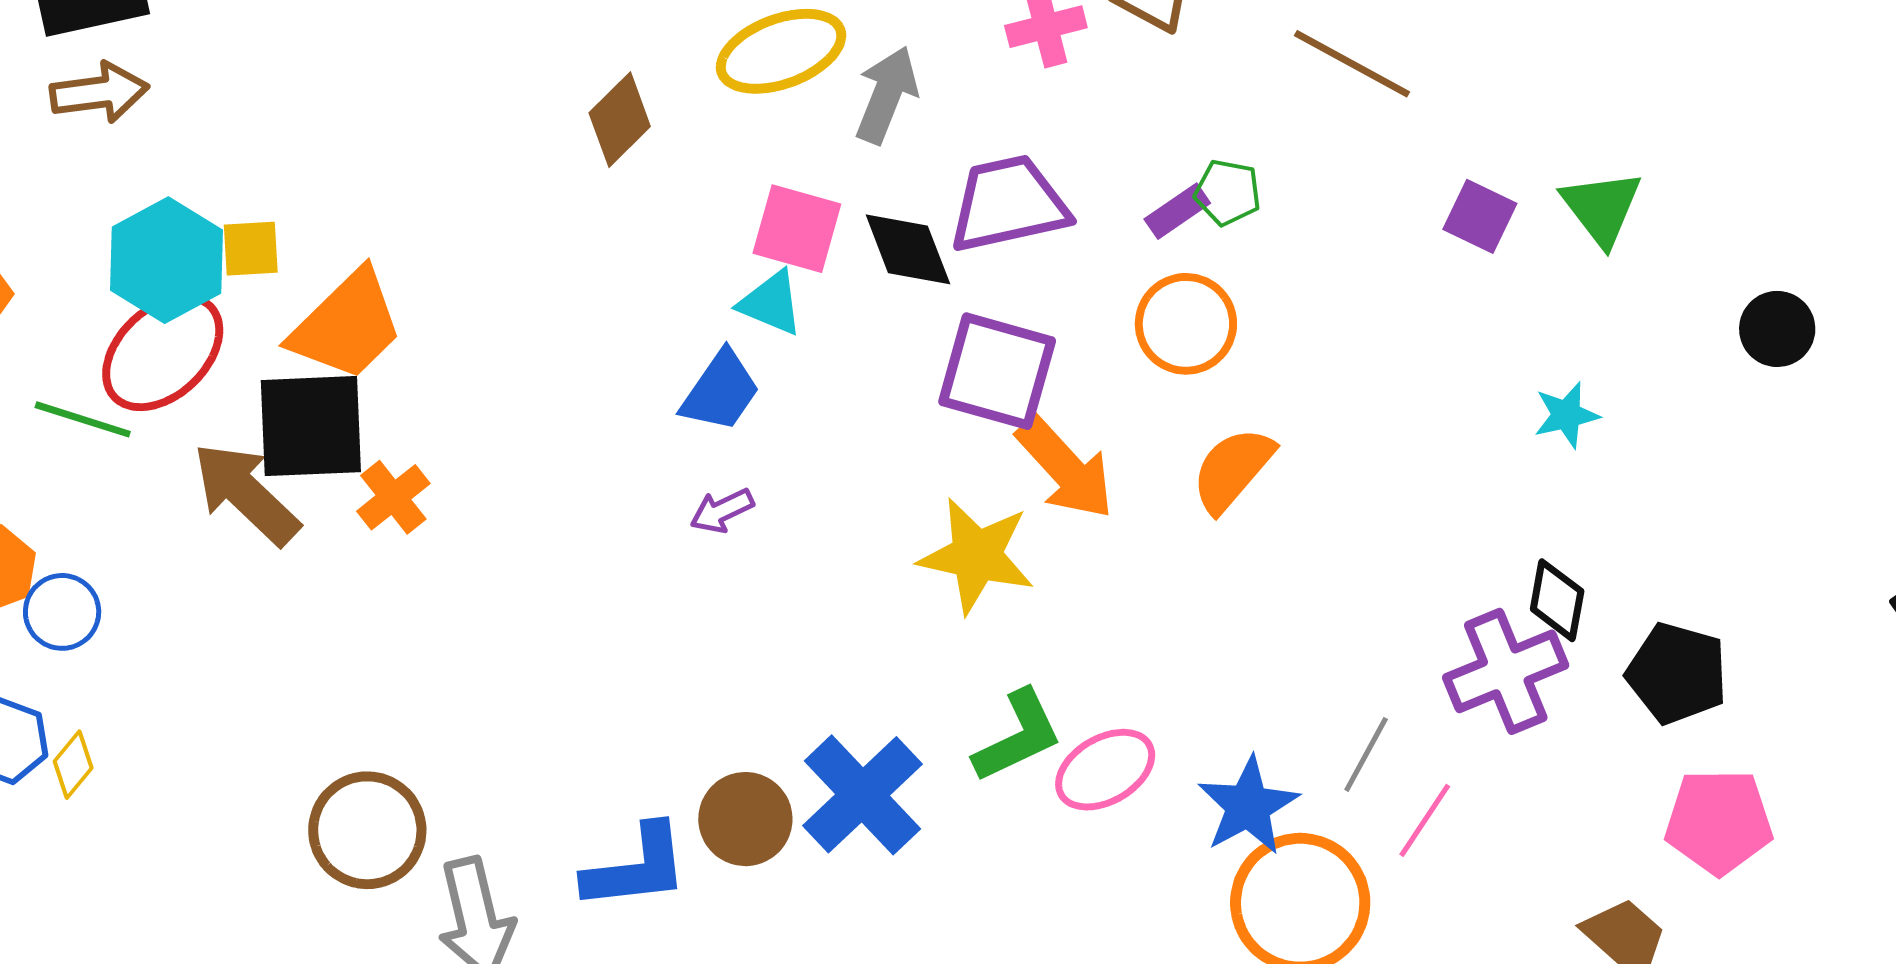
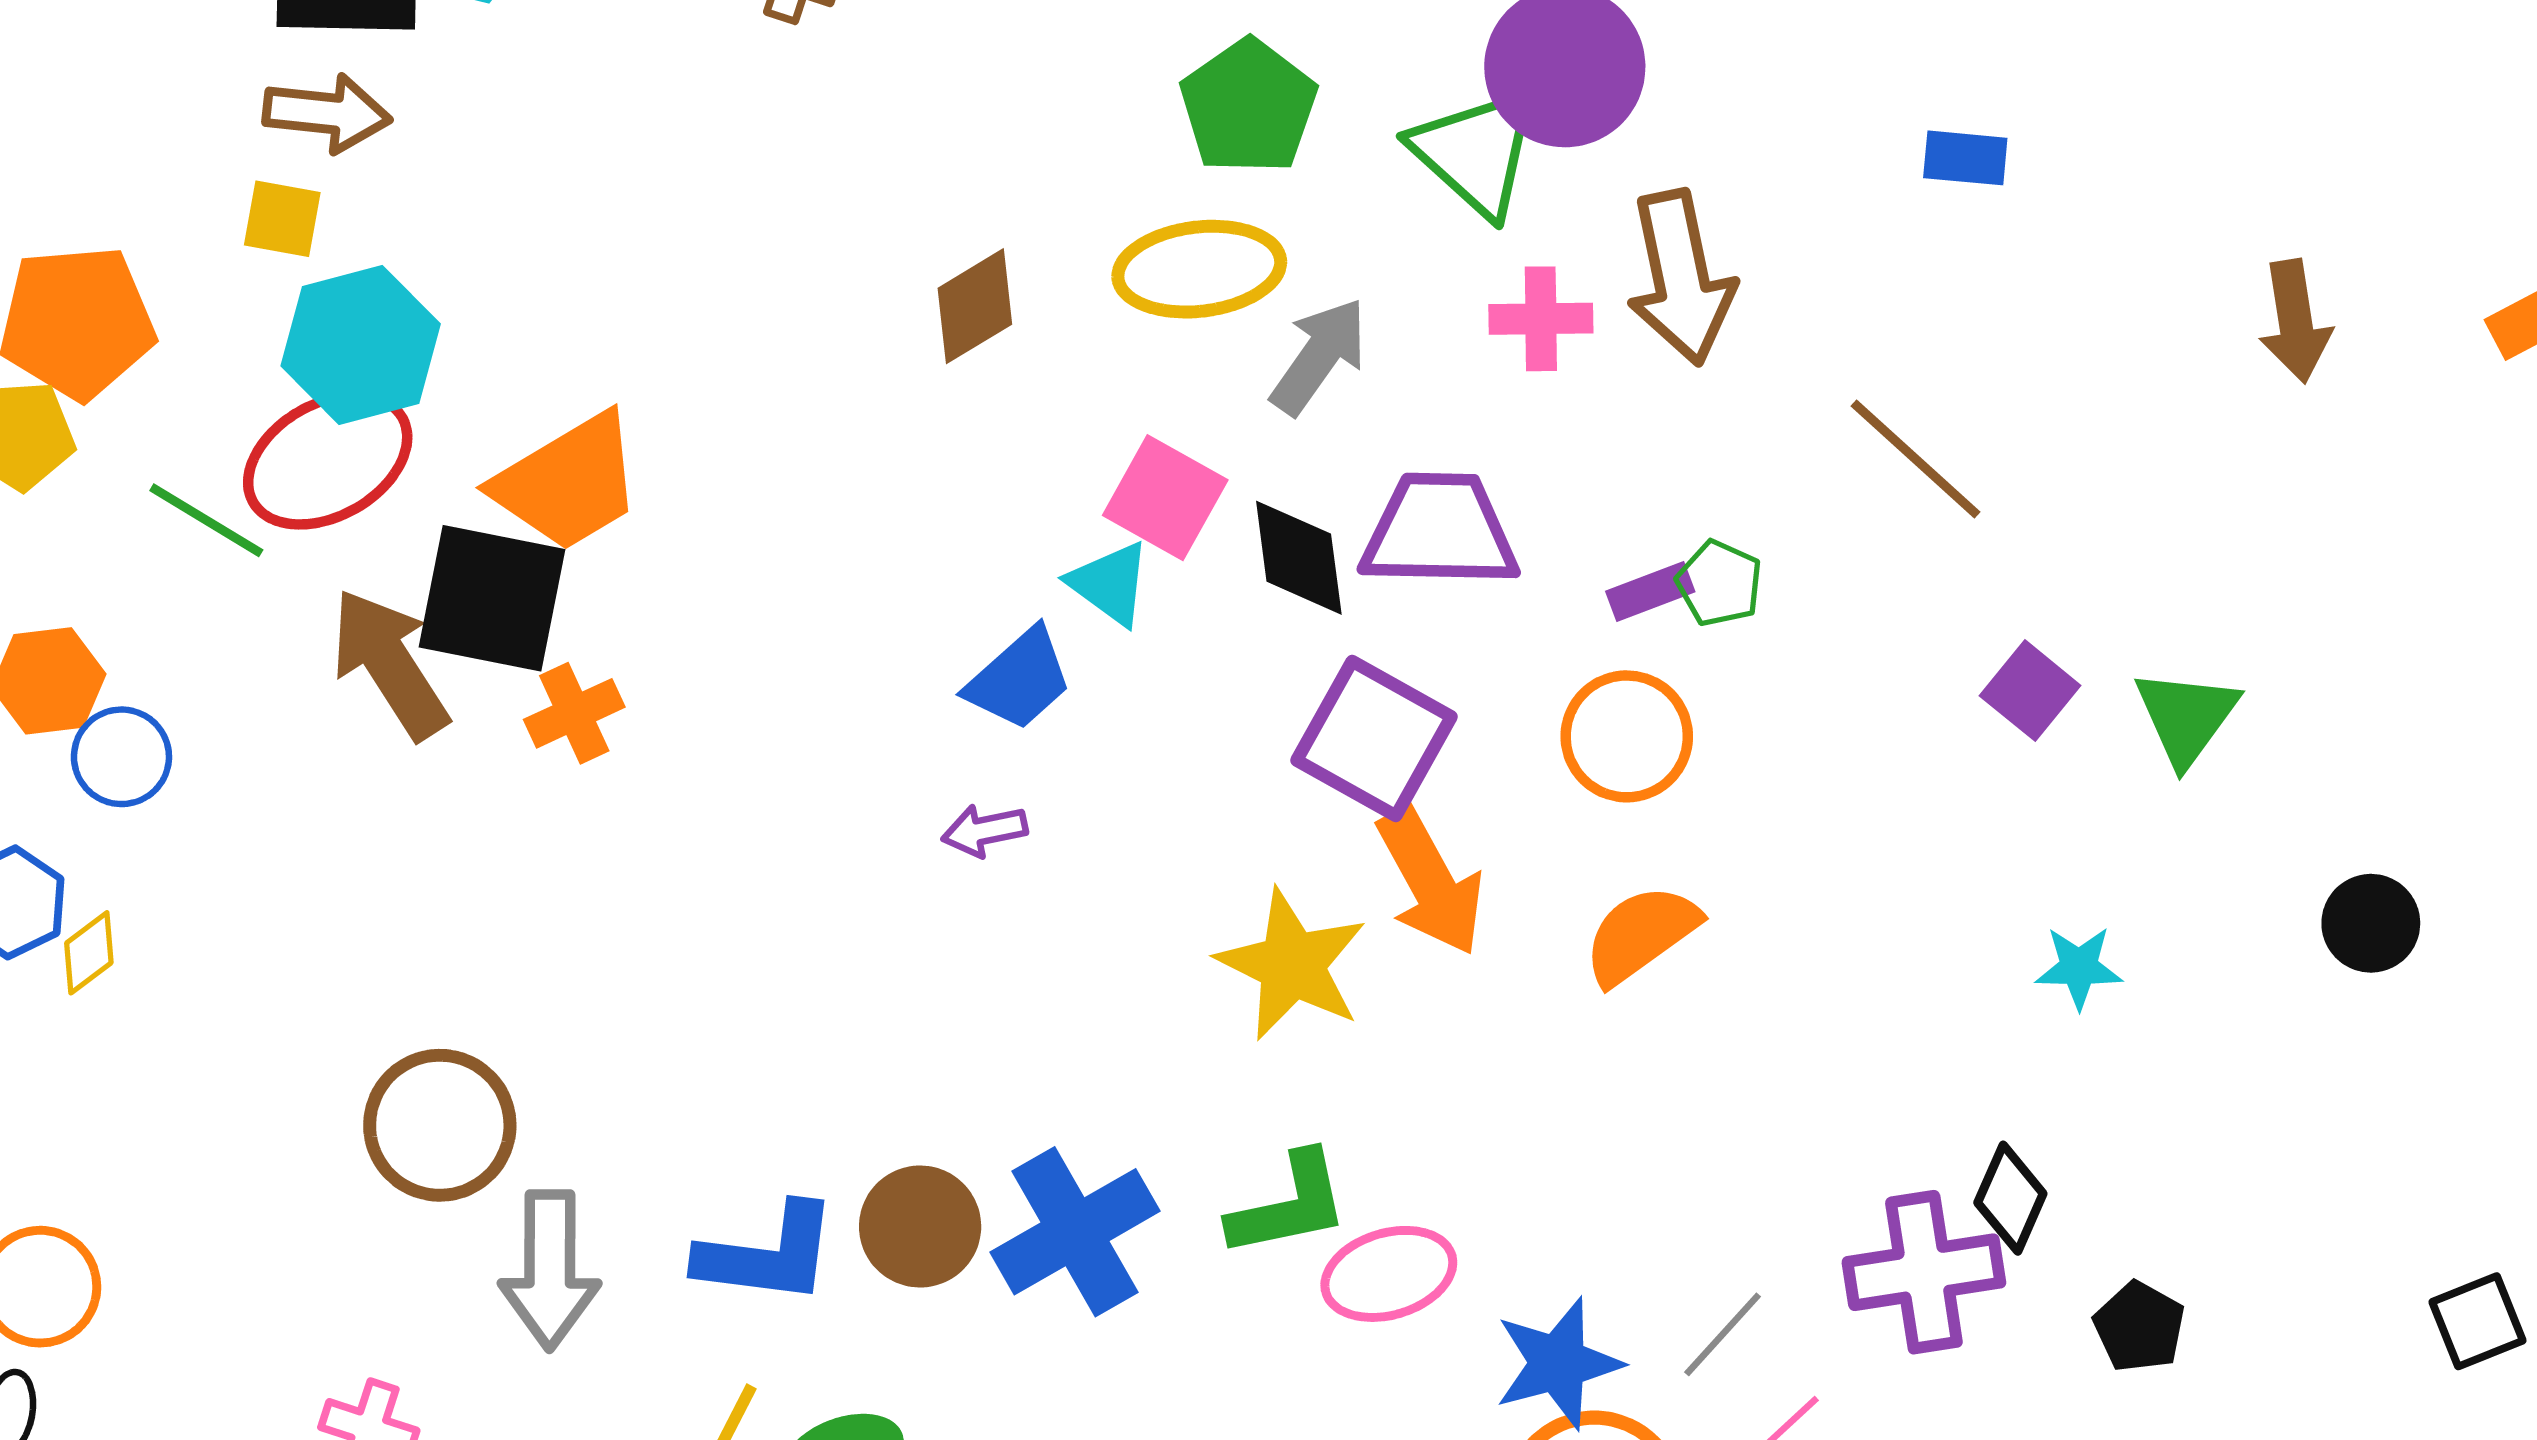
yellow square: (251, 249) -> (282, 219), moved
black pentagon: (1677, 673) -> (2139, 1327), size x0.7

